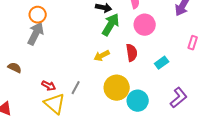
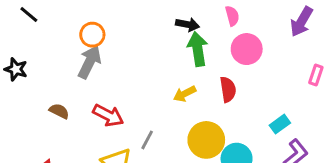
green arrow: (111, 25) -> (198, 49), turned -40
cyan rectangle: (162, 63) -> (280, 124), moved
red arrow: (49, 86) -> (108, 115), moved, size x1.5

